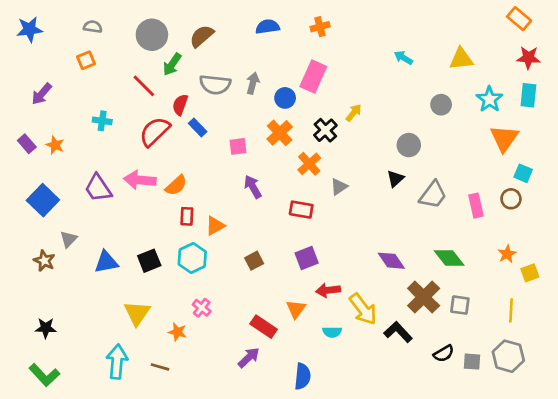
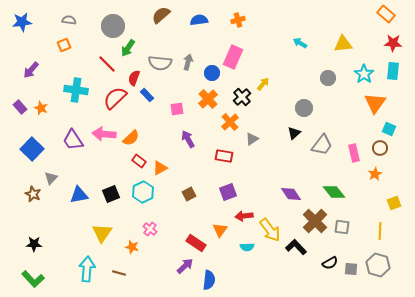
brown semicircle: (202, 36) -> (161, 15), moved
cyan cross: (102, 121) -> (76, 90), size x1.6
red rectangle: (187, 216) -> (139, 161), turned -56
orange star: (507, 254) -> (375, 174), moved
blue semicircle: (303, 376) -> (209, 280), moved

